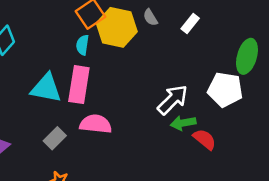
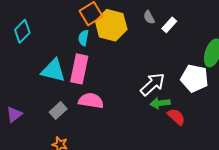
gray semicircle: (150, 17) -> (149, 17), moved

